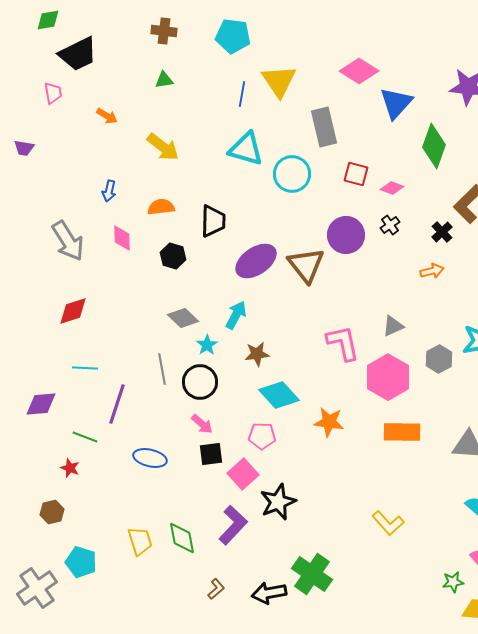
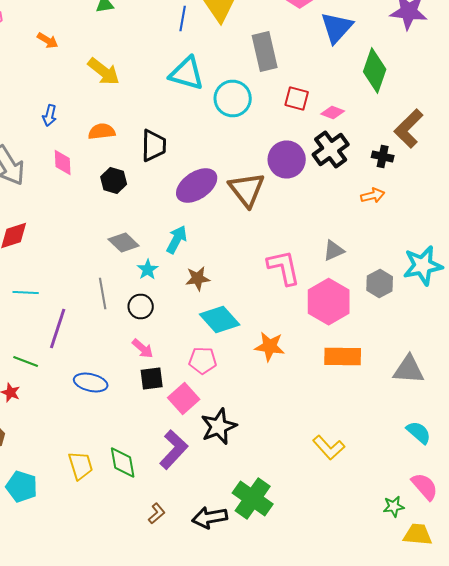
black cross: (390, 225) -> (331, 150), size x1.8
black cross: (442, 232) -> (383, 156), turned -35
black circle: (200, 382) -> (141, 306), size x0.7

